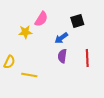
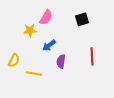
blue arrow: (61, 38) -> (49, 45), moved
purple semicircle: (62, 56) -> (61, 61), moved

